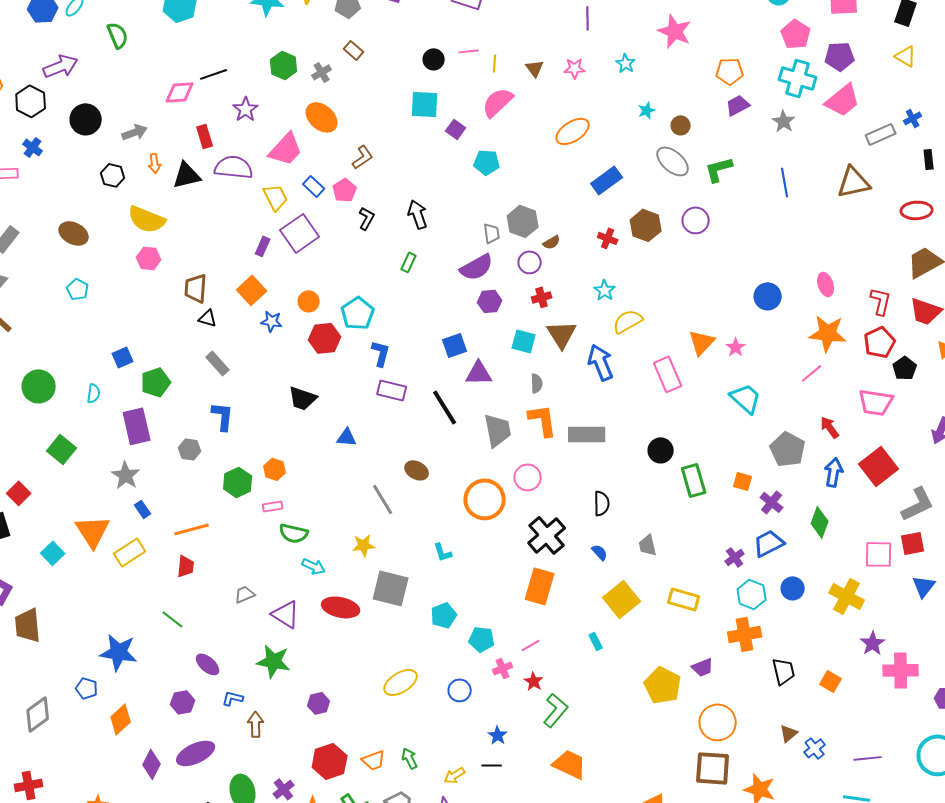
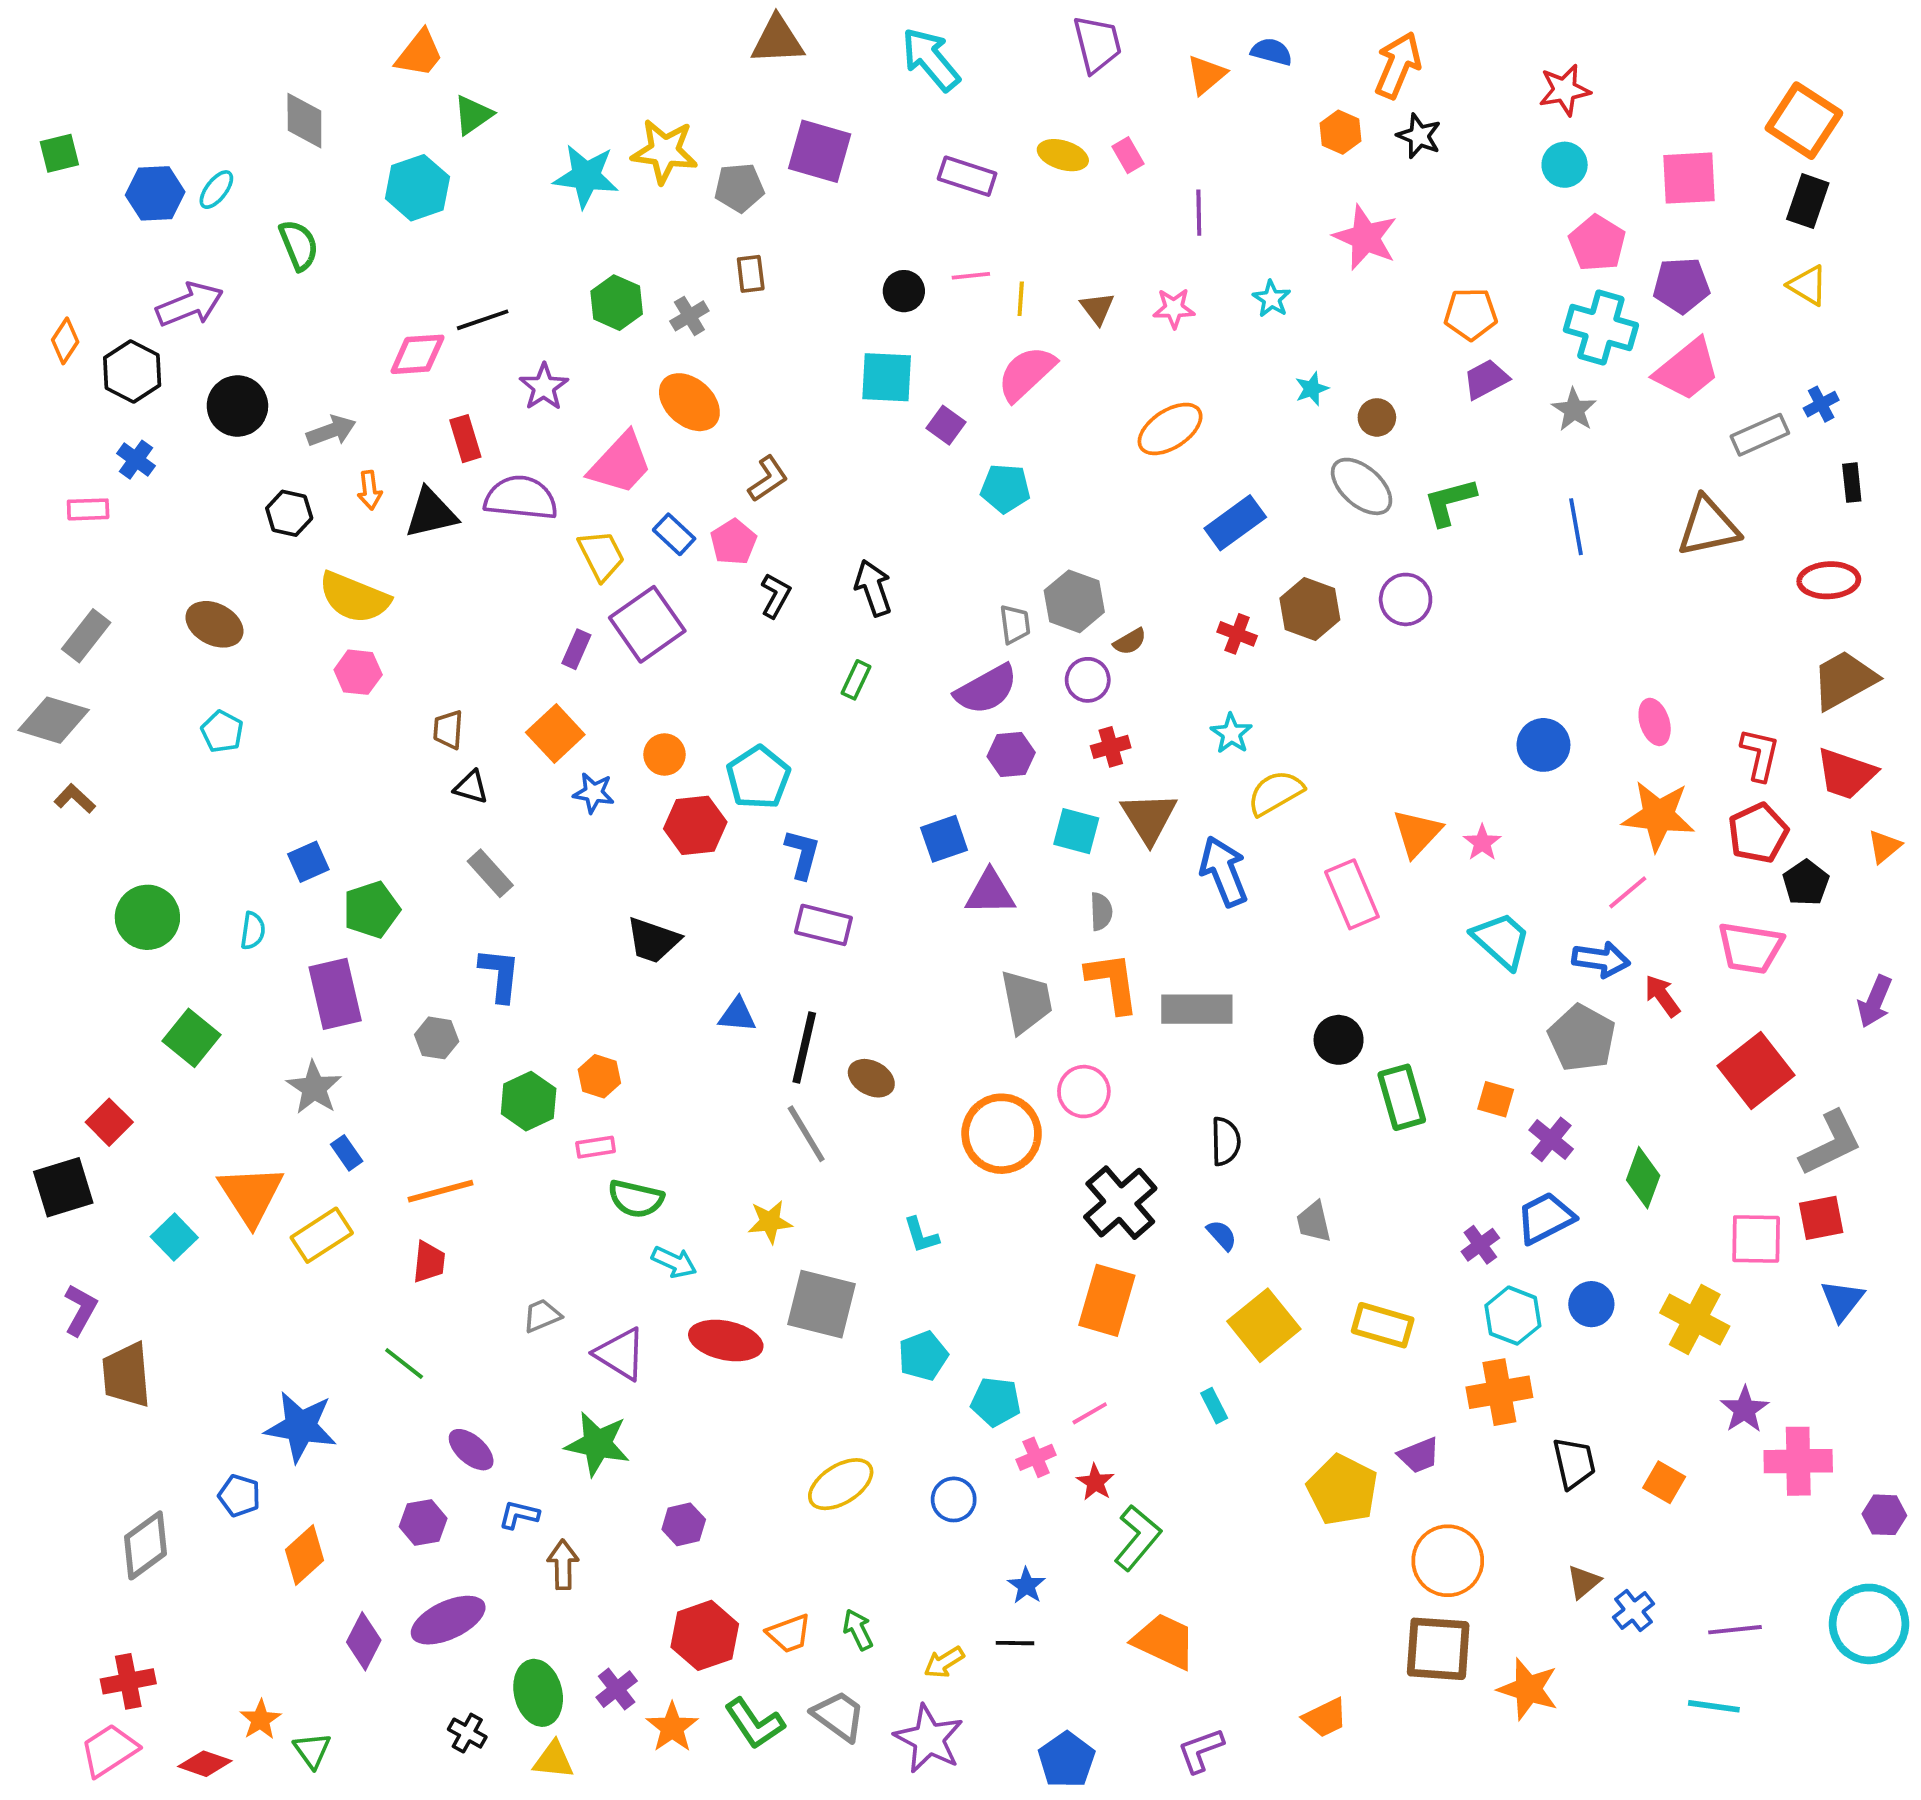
brown rectangle: (354, 50) -> (751, 274), turned 42
brown trapezoid: (196, 288) -> (448, 730), size x0.7
black line: (445, 407) -> (804, 1048), moved, turned 45
blue arrow: (834, 472) -> (1601, 959), moved, turned 88

